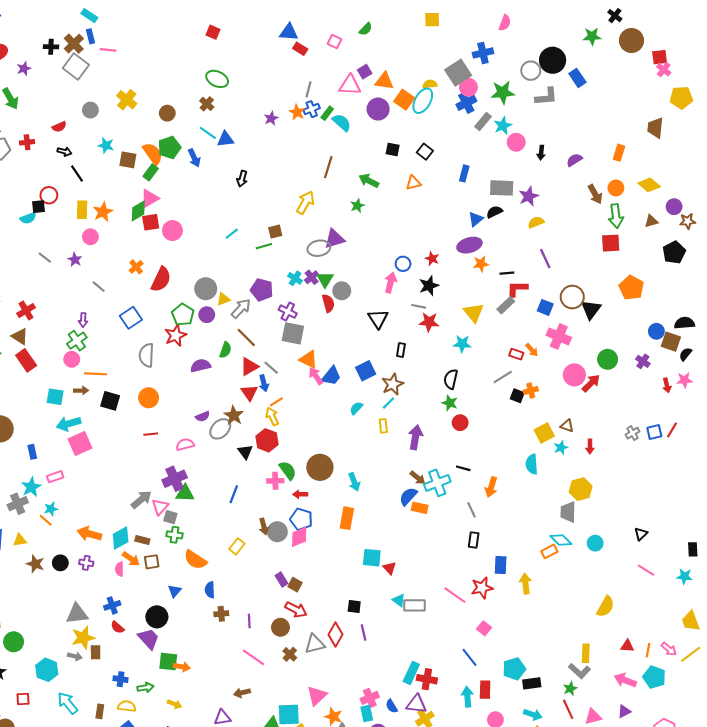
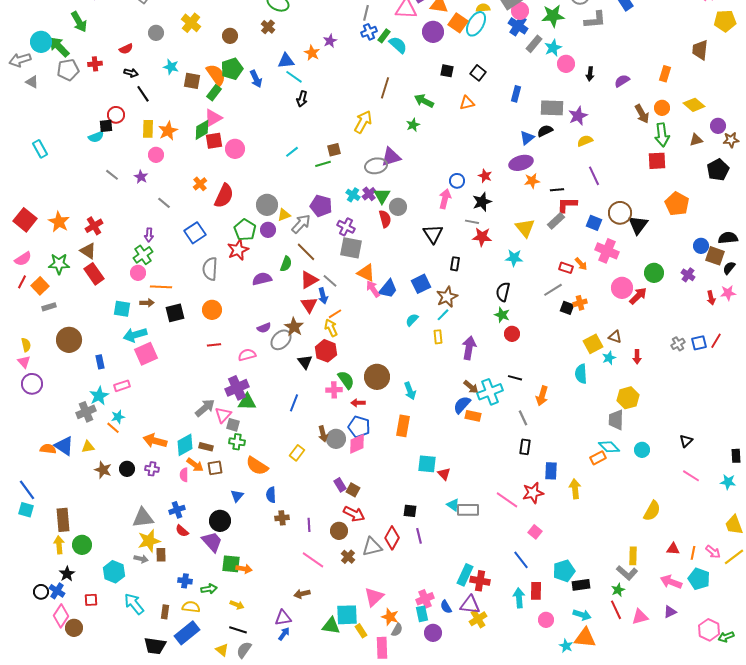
blue cross: (466, 103) -> (518, 26), turned -30
orange star: (297, 112) -> (312, 53), moved
cyan line: (208, 133) -> (294, 77), moved
black square: (110, 401) -> (175, 313), turned -30

